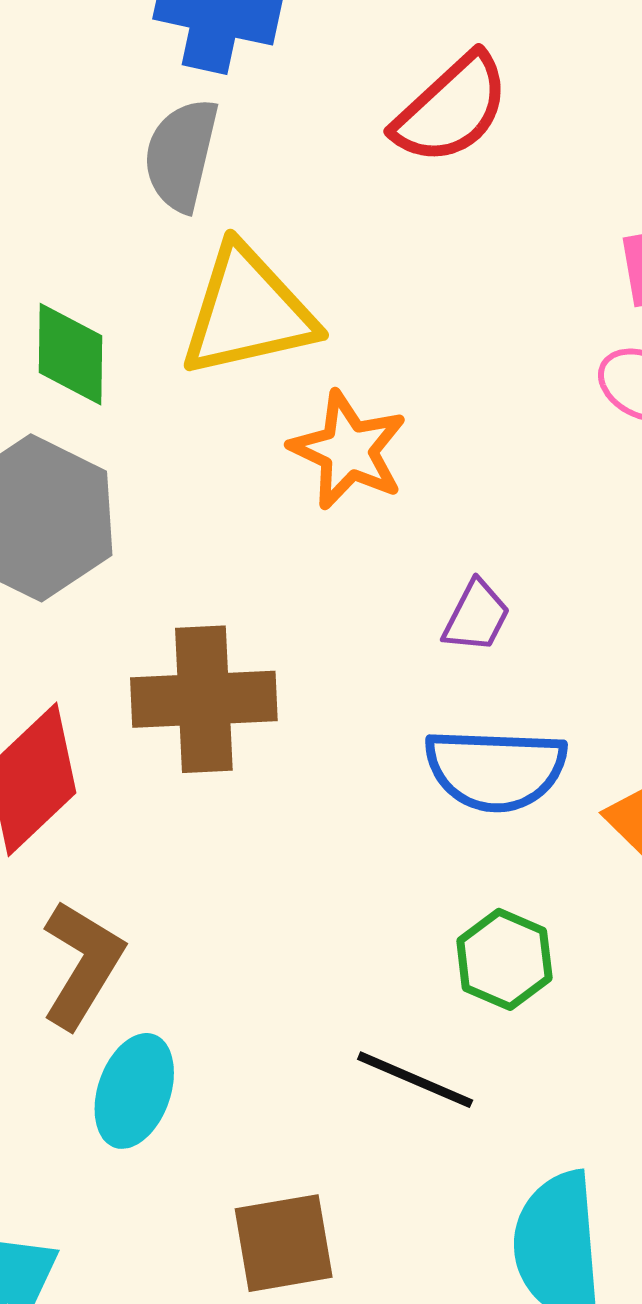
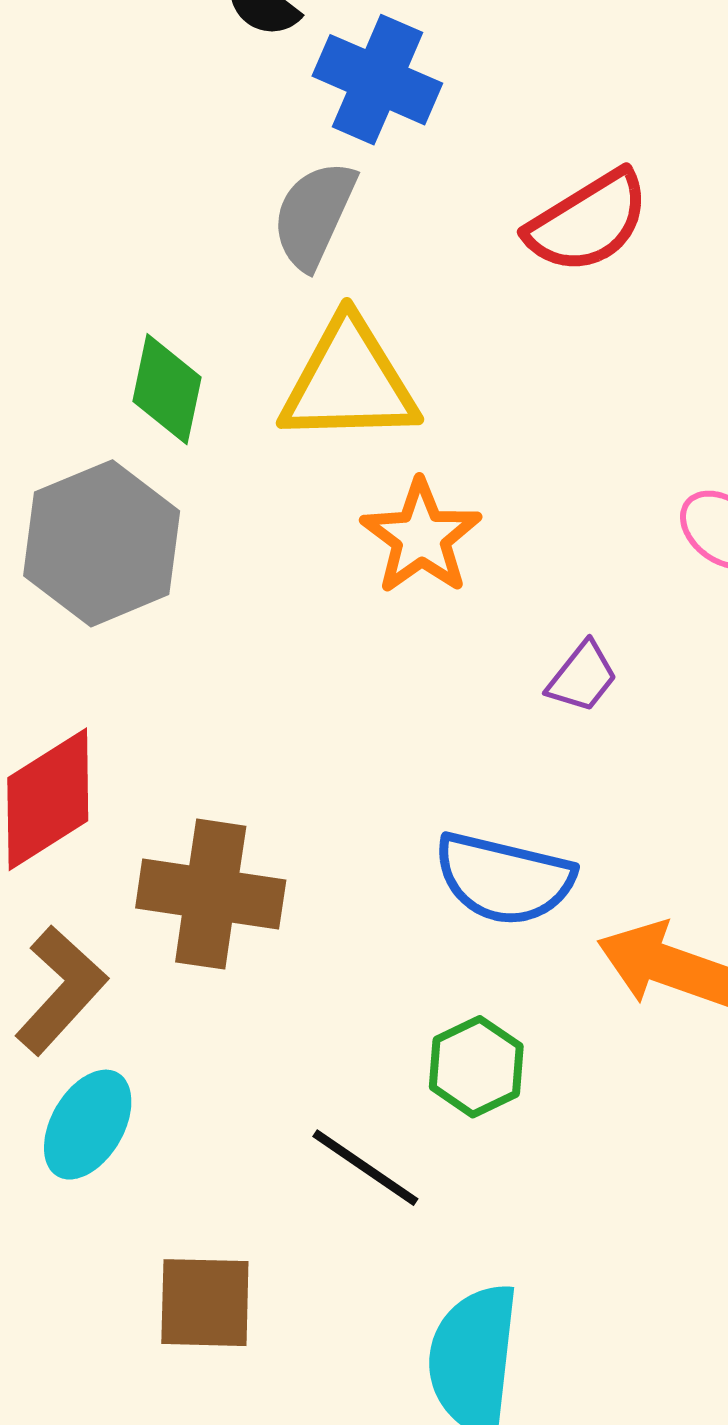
purple trapezoid: (476, 616) -> (582, 677), moved
brown cross: (204, 699) -> (211, 894), moved

